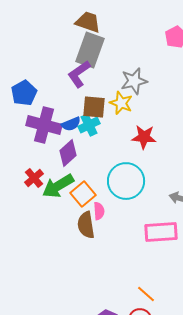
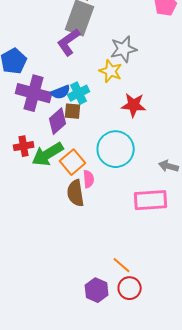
brown square: (94, 107) -> (73, 111), moved, size x0.7
red cross: (34, 178) -> (24, 146), turned 30
orange line: (146, 294) -> (122, 265), moved

